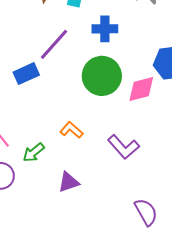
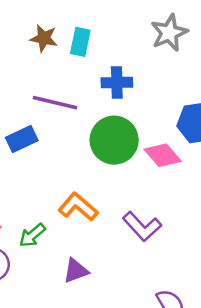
purple line: (54, 44) -> (55, 103), turned 63
pink diamond: (141, 89) -> (163, 155), turned 64
orange L-shape: (71, 130) -> (78, 207), size x1.4

